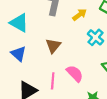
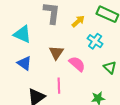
pink semicircle: (75, 74) -> (77, 64), moved

